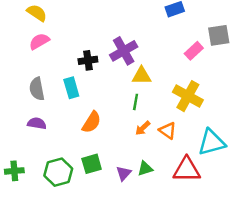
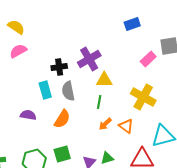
gray semicircle: (37, 89) -> (68, 91), moved
purple semicircle: (37, 123) -> (28, 115), moved

